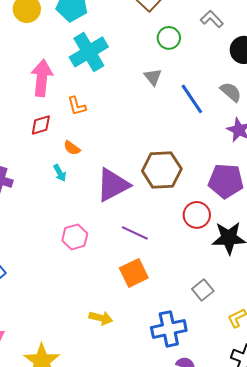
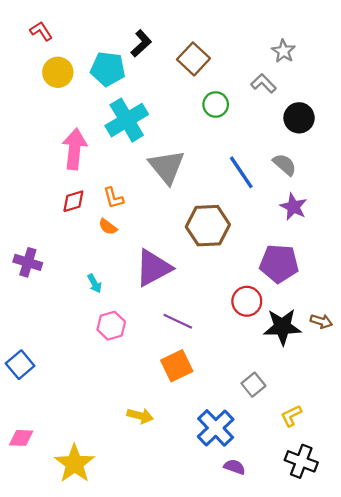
gray triangle: (153, 77) -> (167, 167), moved, size x1.8
orange L-shape: (77, 106) -> (113, 198), moved
brown hexagon: (162, 170) -> (208, 226), moved
cyan arrow: (60, 173) -> (94, 283), moved
blue cross: (169, 329) -> (216, 428), turned -32

